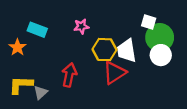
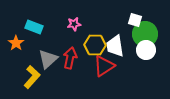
red arrow: (69, 75) -> (70, 58), moved
yellow L-shape: (21, 85) -> (32, 77), moved, turned 130
gray triangle: (41, 93) -> (48, 59), moved, size x1.5

